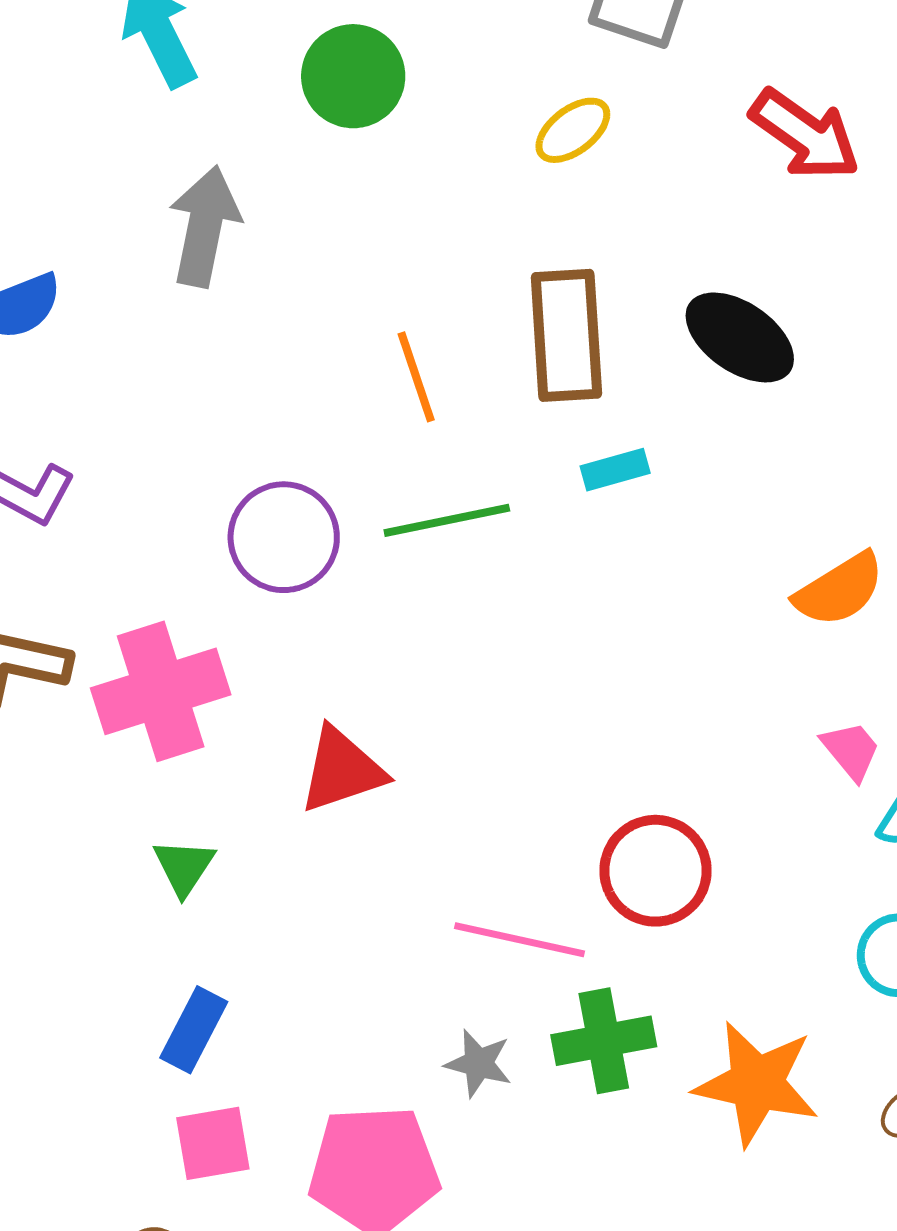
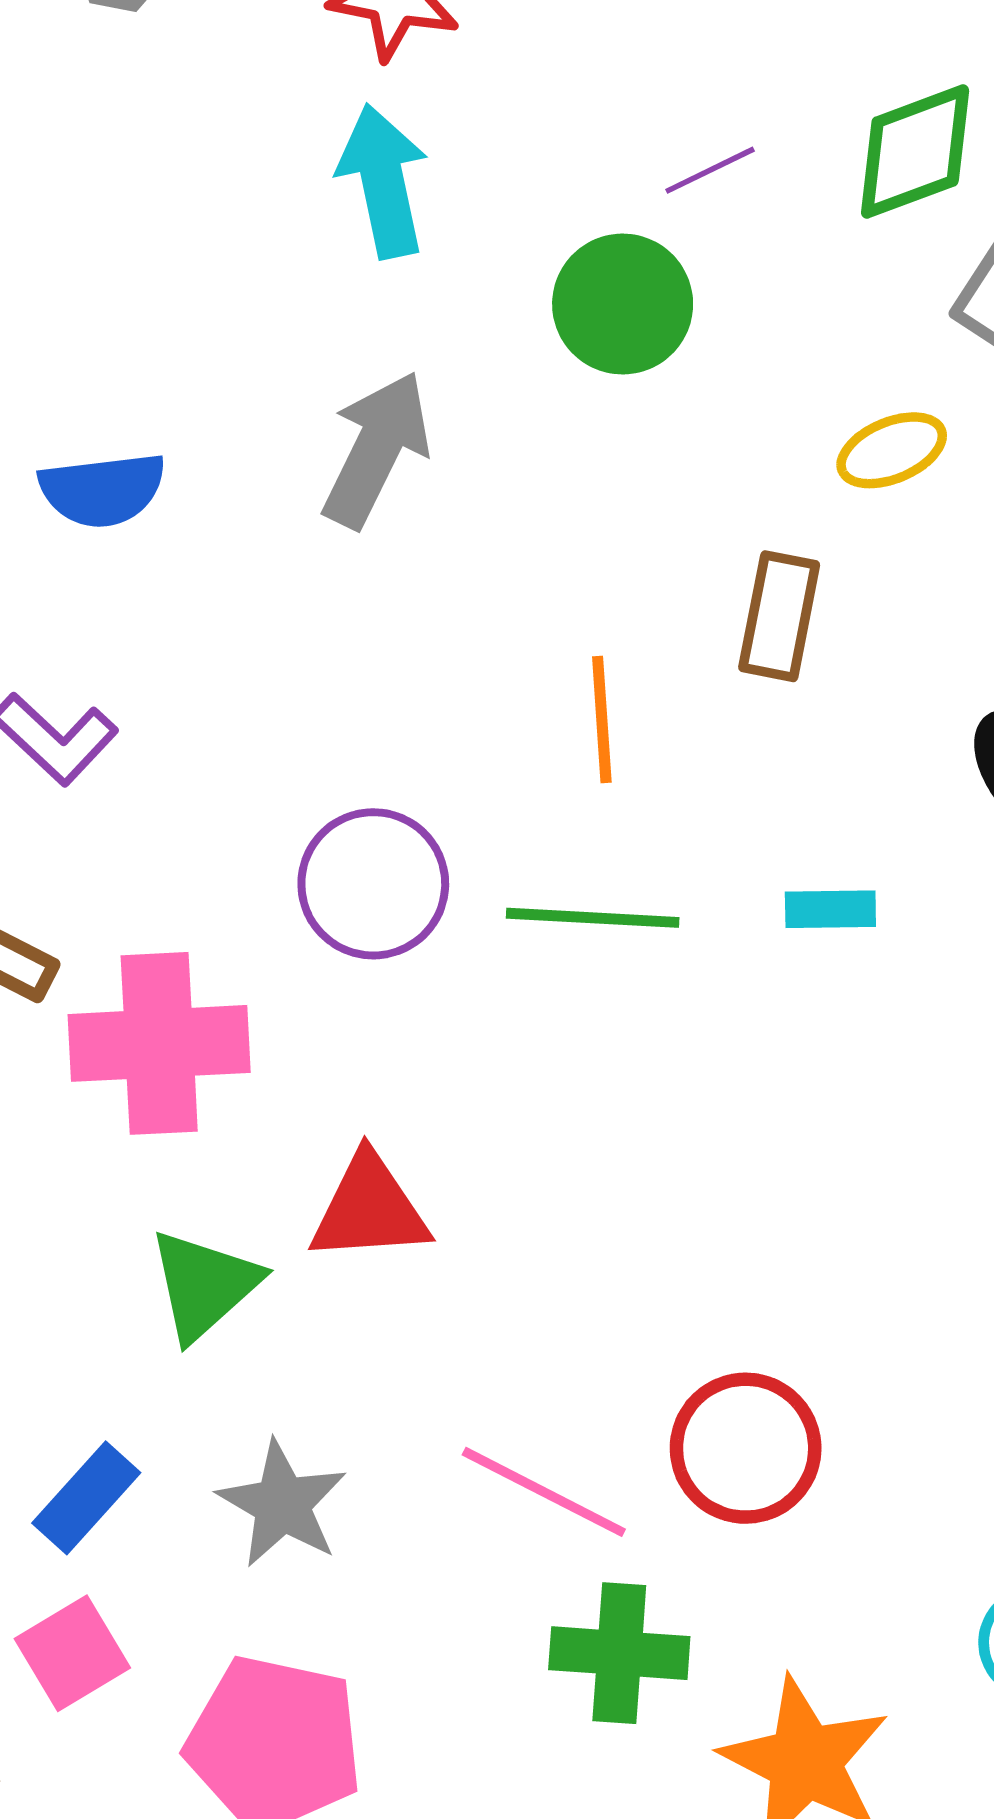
brown rectangle: (566, 335) -> (779, 616), moved, size x0.7
green triangle: (184, 867) -> (204, 1285), moved, size x1.4
gray star: (478, 1063) -> (282, 1504), moved, size x1.4
pink square: (213, 1143) -> (72, 1653), turned -36

